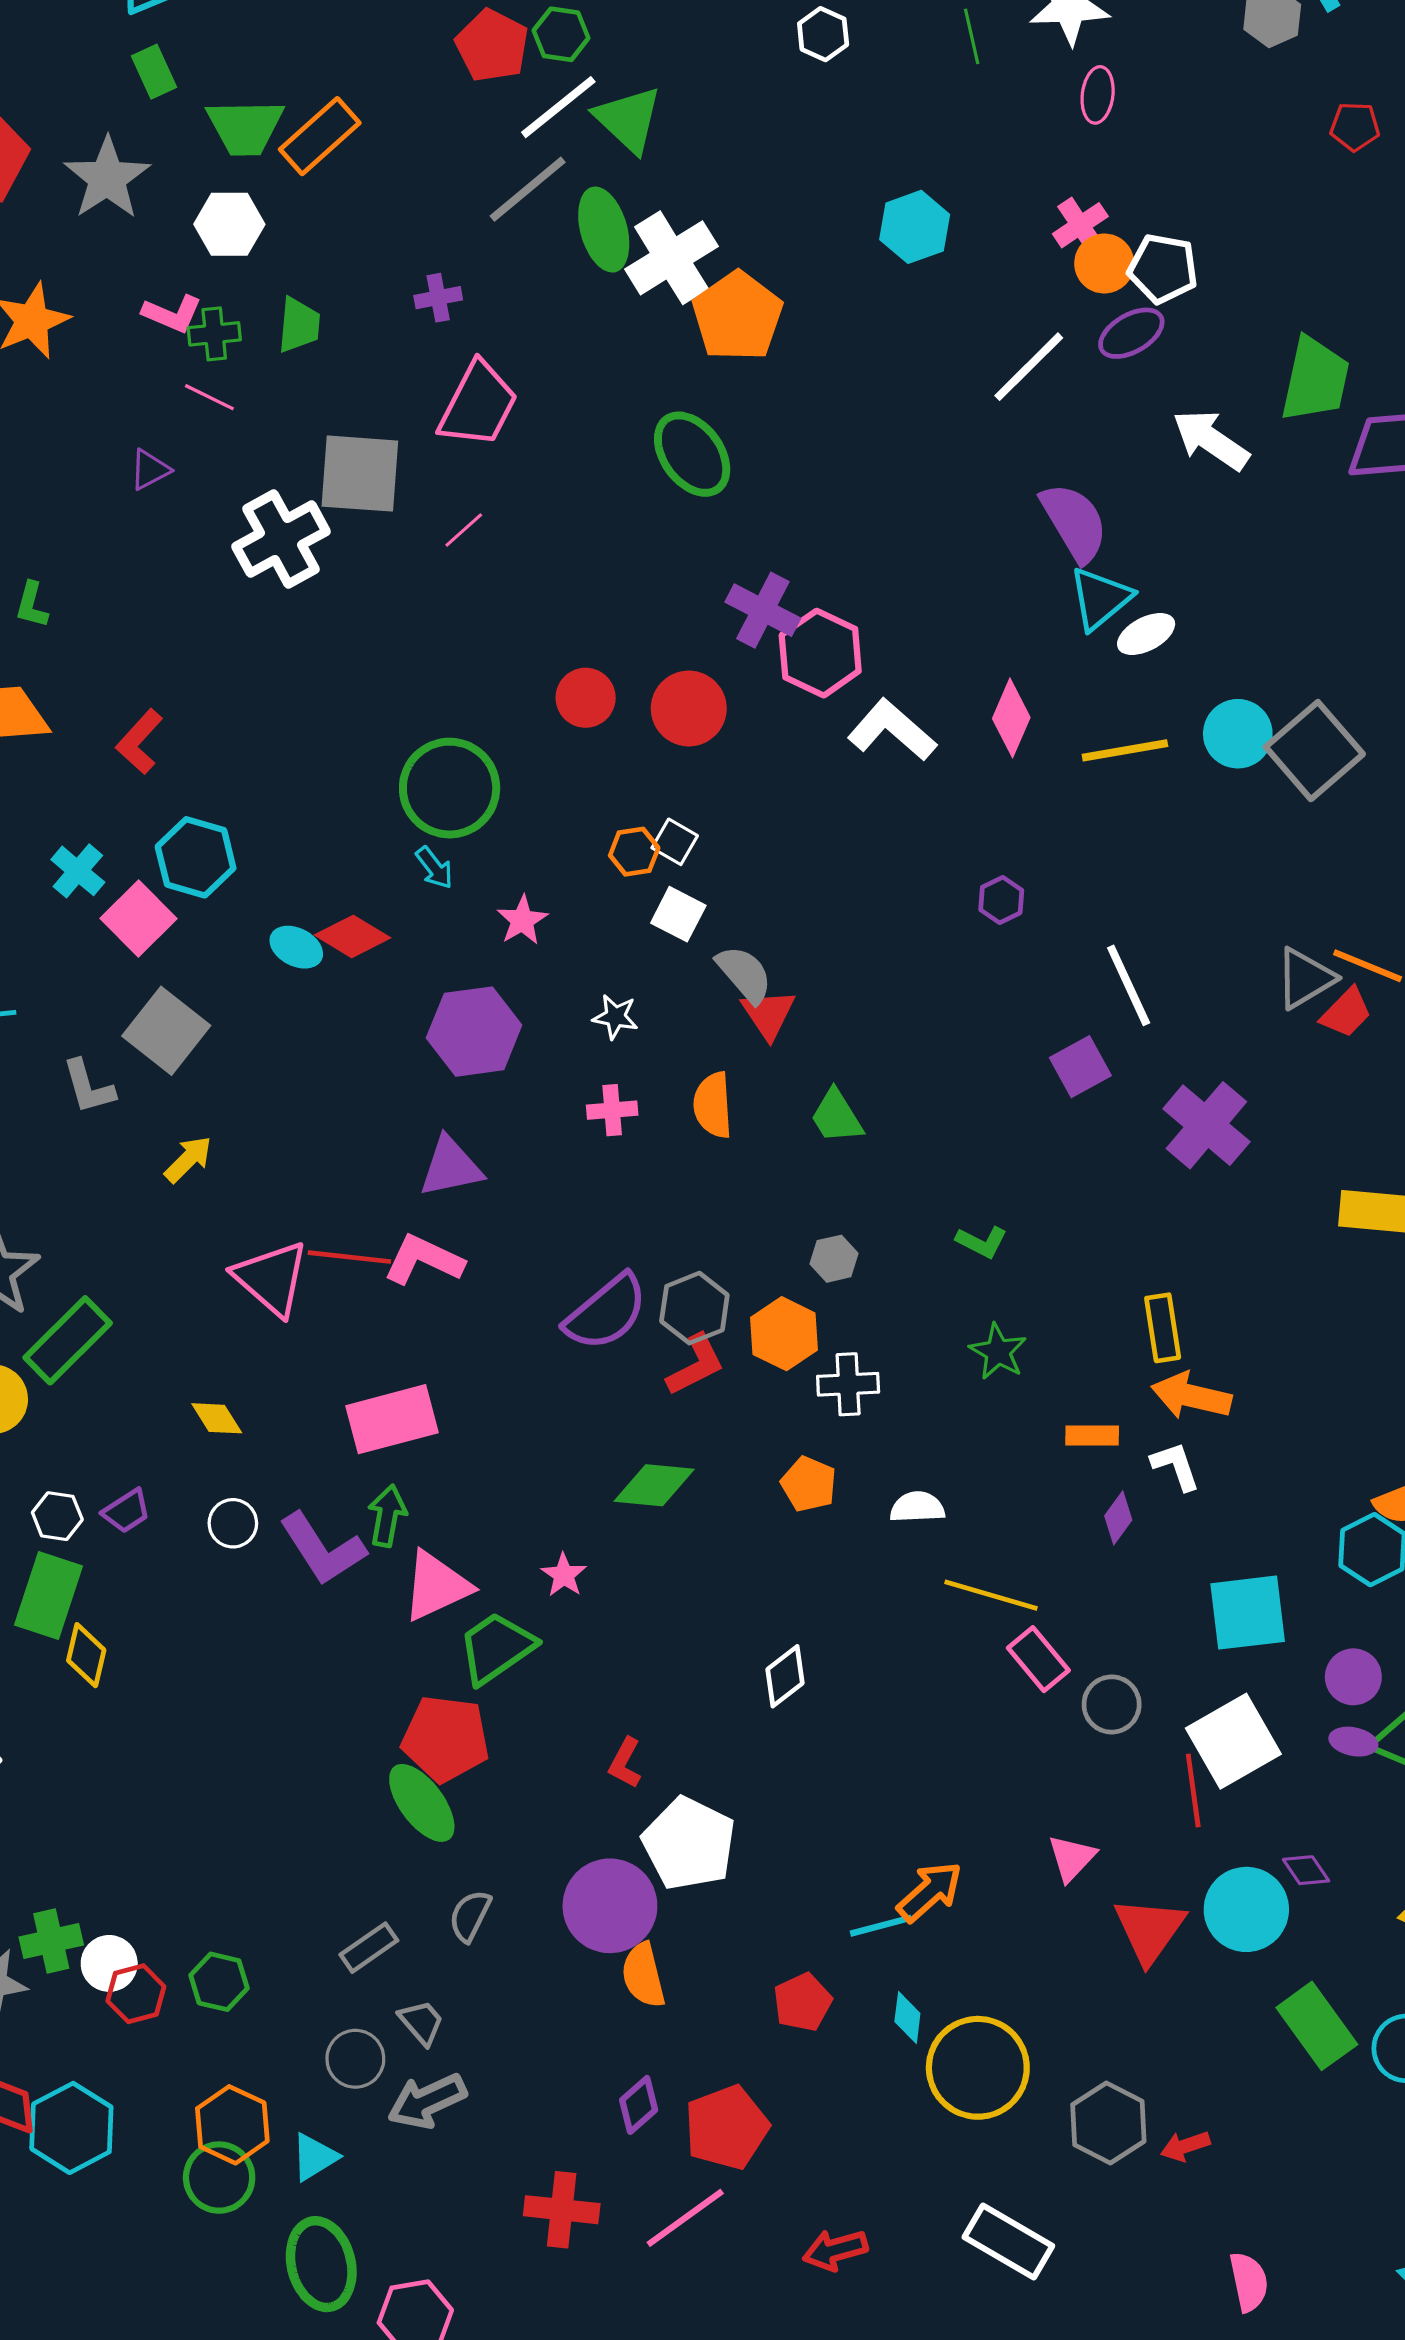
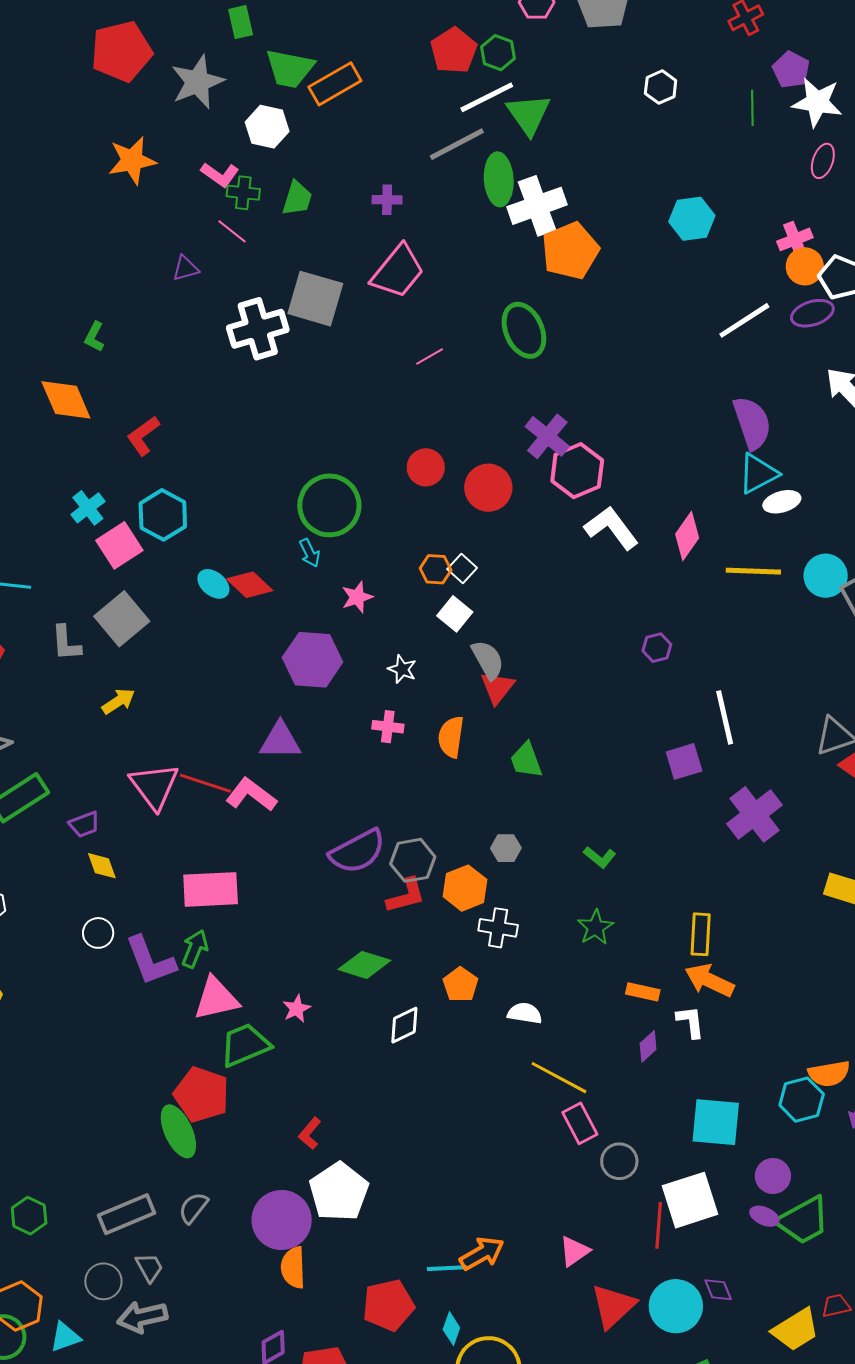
pink line: (464, 530) -> (430, 357), moved
purple trapezoid: (127, 1511) -> (84, 824), moved
white diamond: (785, 1676) -> (404, 1025), moved
gray rectangle: (369, 1948) -> (127, 1214), size x1.5
red pentagon: (803, 2002) -> (388, 1305), size x1.4

